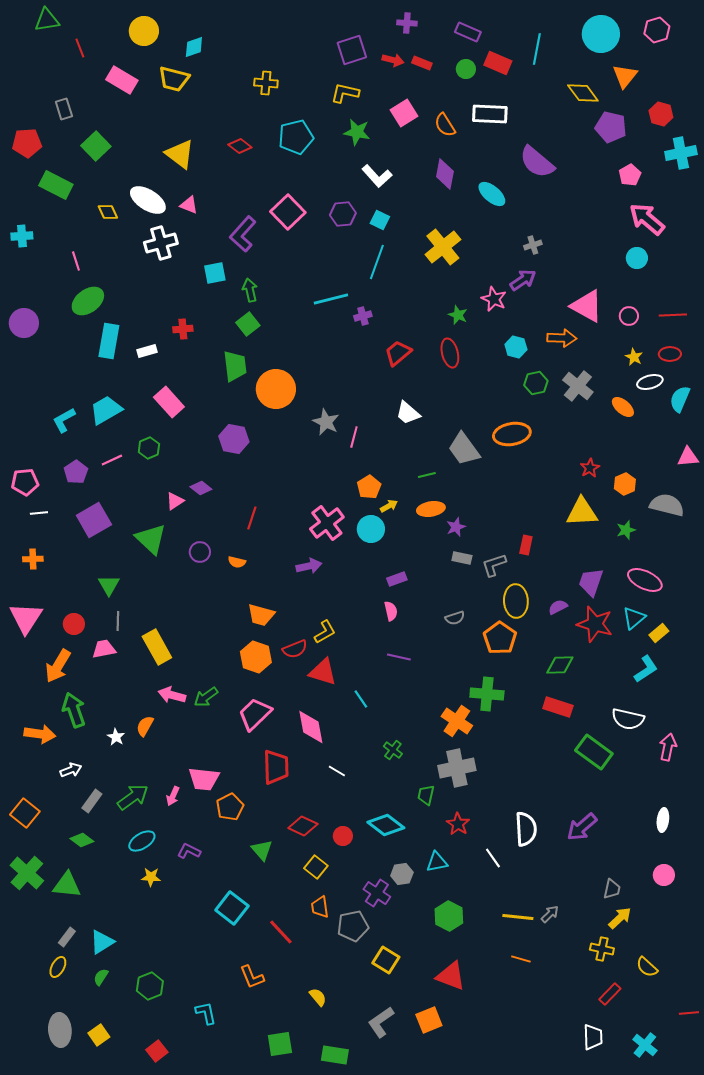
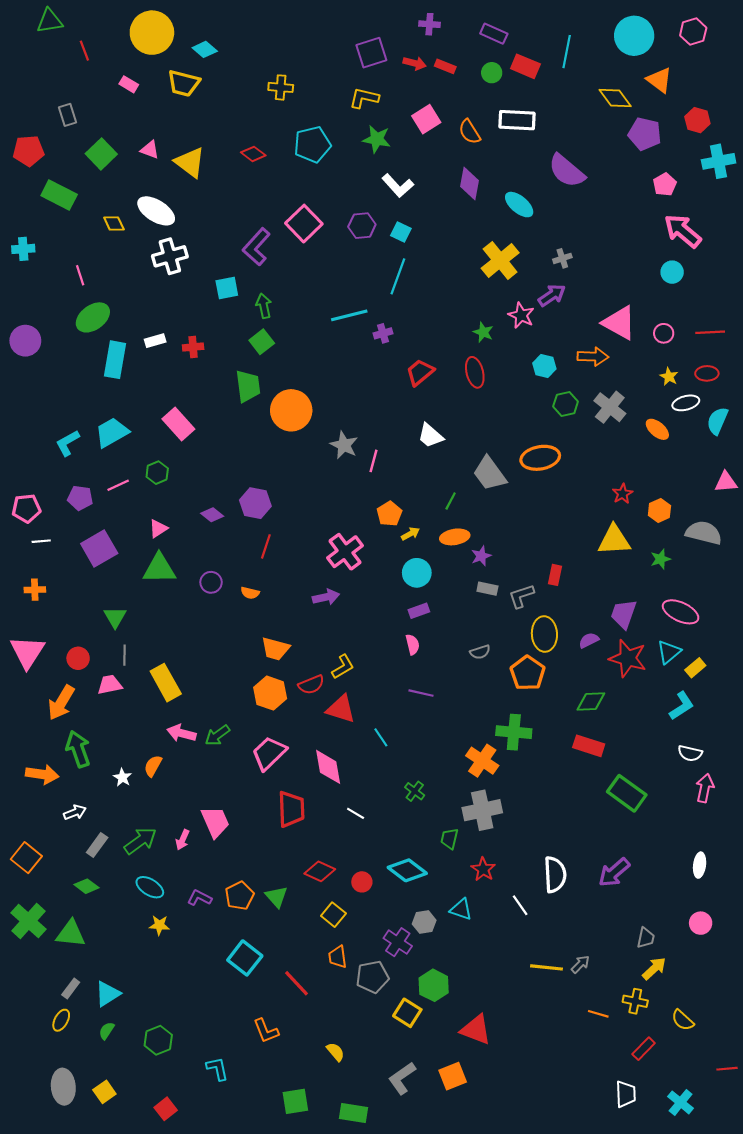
yellow circle: (144, 31) -> (152, 33), size x1.4
cyan diamond: (194, 47) -> (205, 49), turned 60
orange triangle: (625, 76) -> (659, 80), turned -32
pink rectangle: (122, 80) -> (129, 84), size x0.6
pink triangle: (189, 205) -> (150, 150), moved
yellow cross: (443, 247) -> (500, 260), moved
white rectangle: (147, 351) -> (155, 341), moved
purple hexagon: (234, 439) -> (255, 503), moved
purple pentagon: (76, 472) -> (80, 498), turned -30
green line: (427, 475) -> (451, 501), turned -48
pink triangle: (175, 501) -> (158, 528), moved
cyan circle: (371, 529) -> (417, 573), moved
green triangle: (151, 539) -> (159, 569), turned -44
white semicircle: (628, 719) -> (690, 753), moved, size x0.7
pink trapezoid: (204, 779) -> (215, 822), turned -120
orange pentagon: (230, 807) -> (240, 896), moved
cyan ellipse: (142, 841) -> (150, 887), turned 64
cyan triangle: (437, 862) -> (461, 909), turned 30
green hexagon: (449, 916) -> (434, 985), moved
orange line: (521, 959) -> (598, 1014), moved

